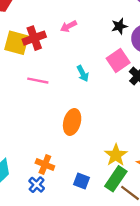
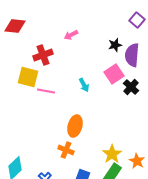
pink arrow: (69, 26) -> (71, 35), moved
yellow square: (17, 43) -> (28, 77), moved
orange cross: (45, 165) -> (66, 150), moved

